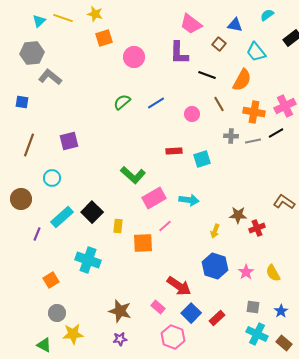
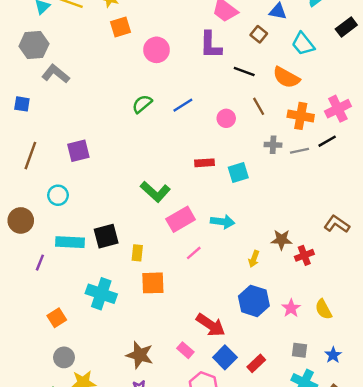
orange semicircle: (242, 80) -> (286, 77), turned 90
black square: (92, 212) -> (106, 236), turned 30
cyan rectangle: (62, 217) -> (70, 242), turned 45
orange square: (143, 243) -> (153, 283), moved

